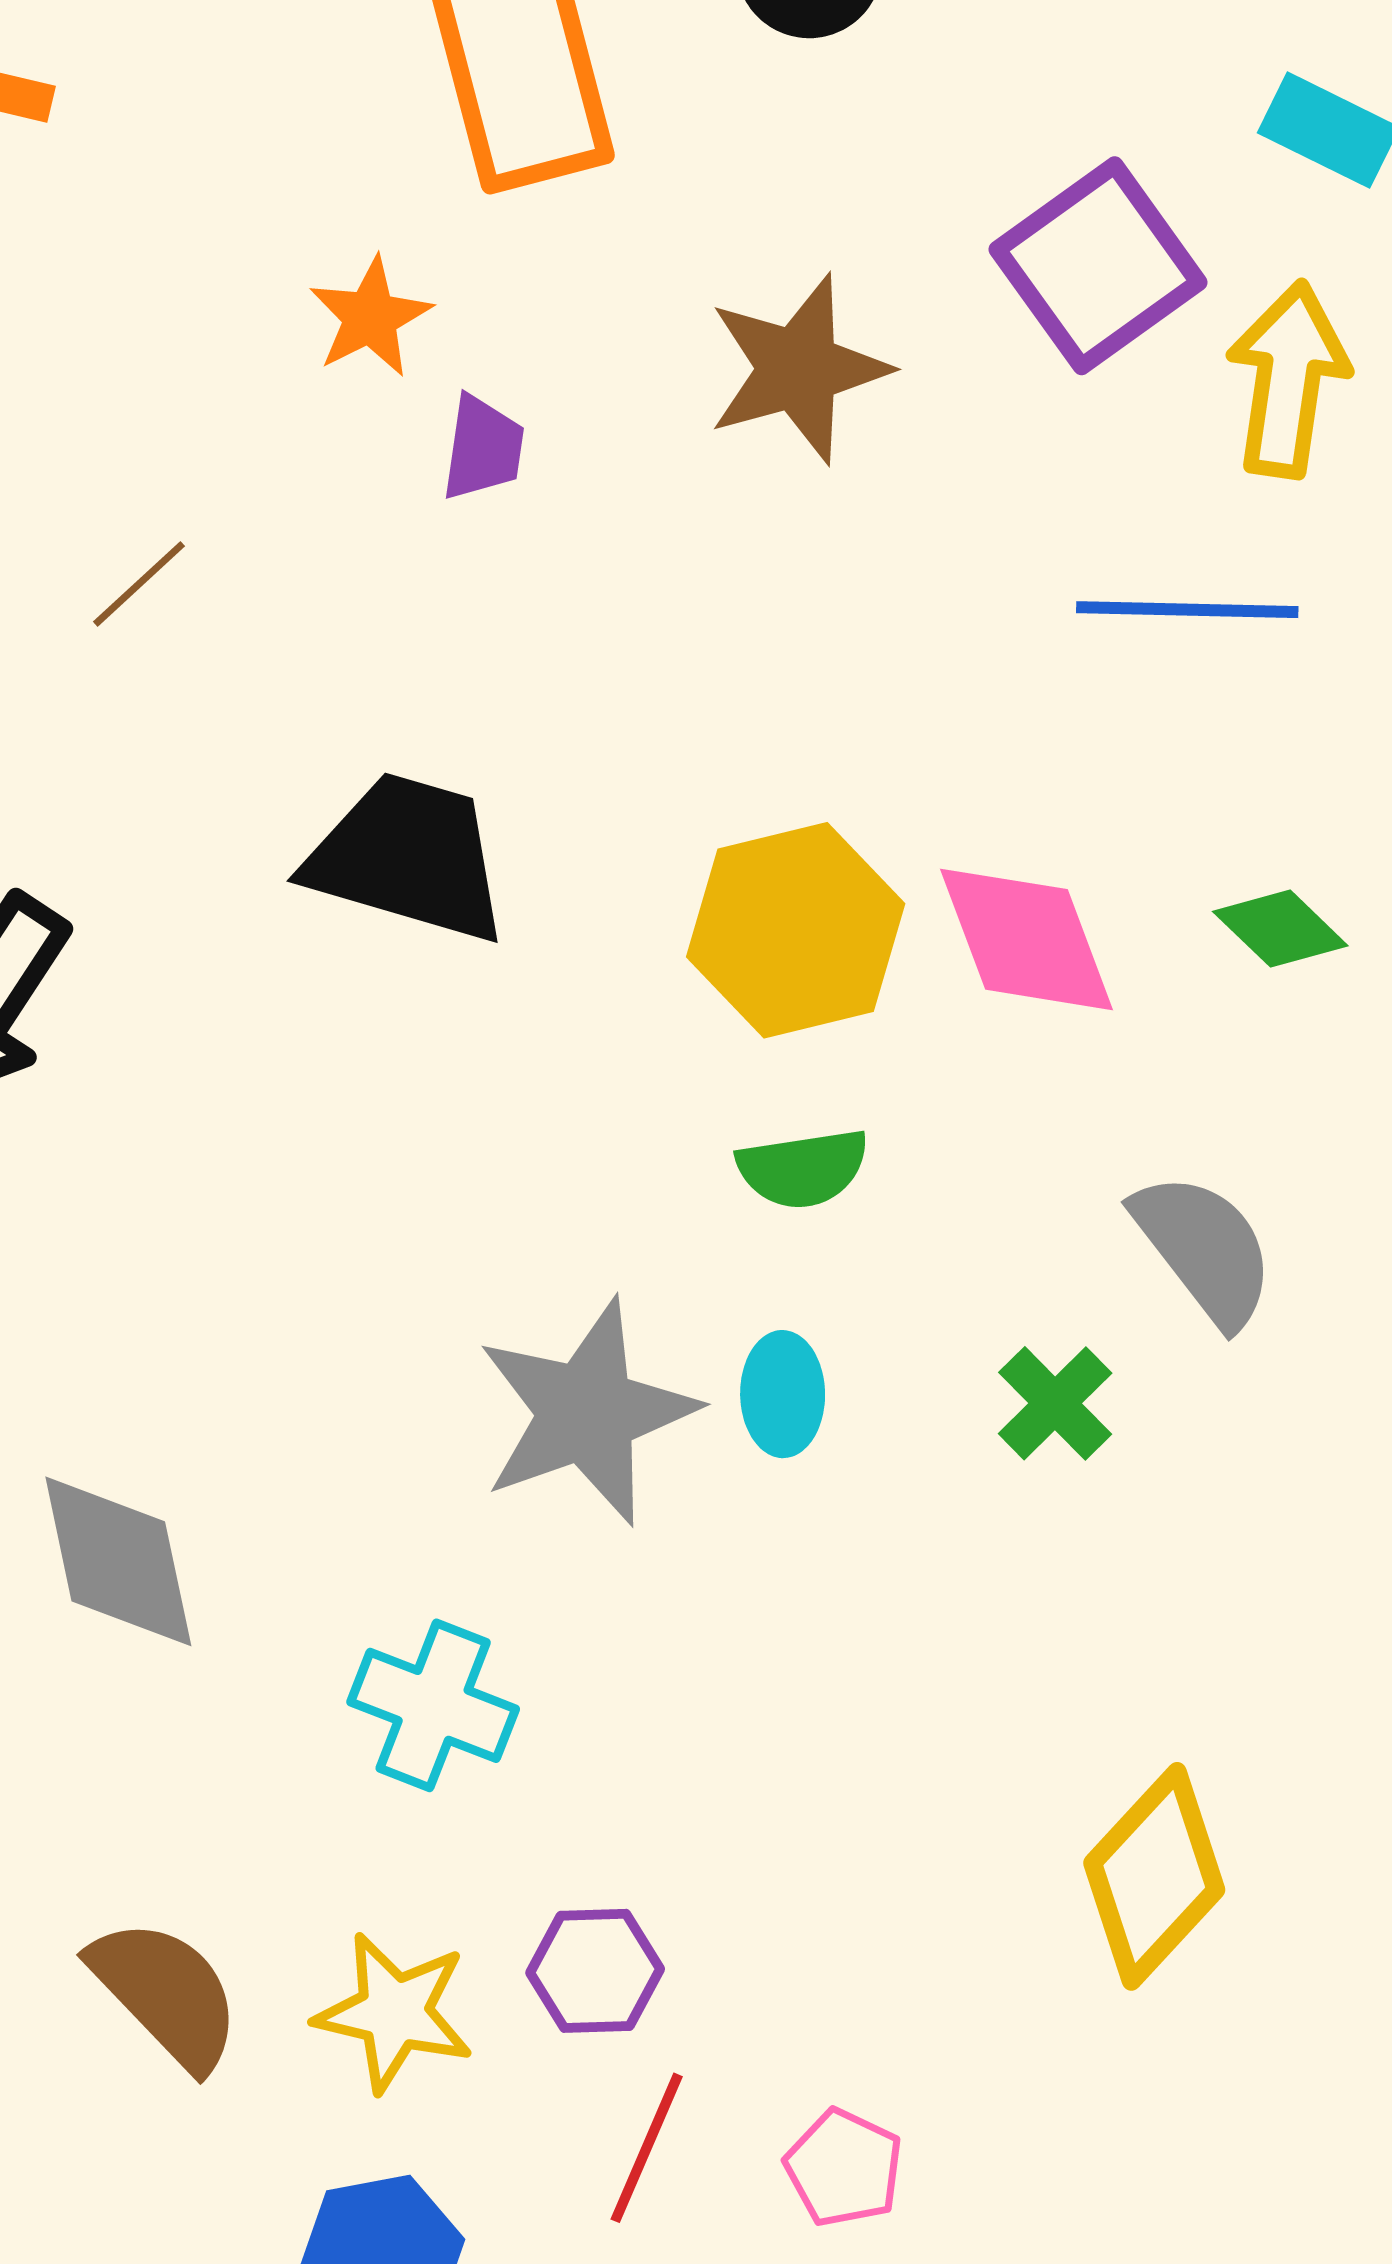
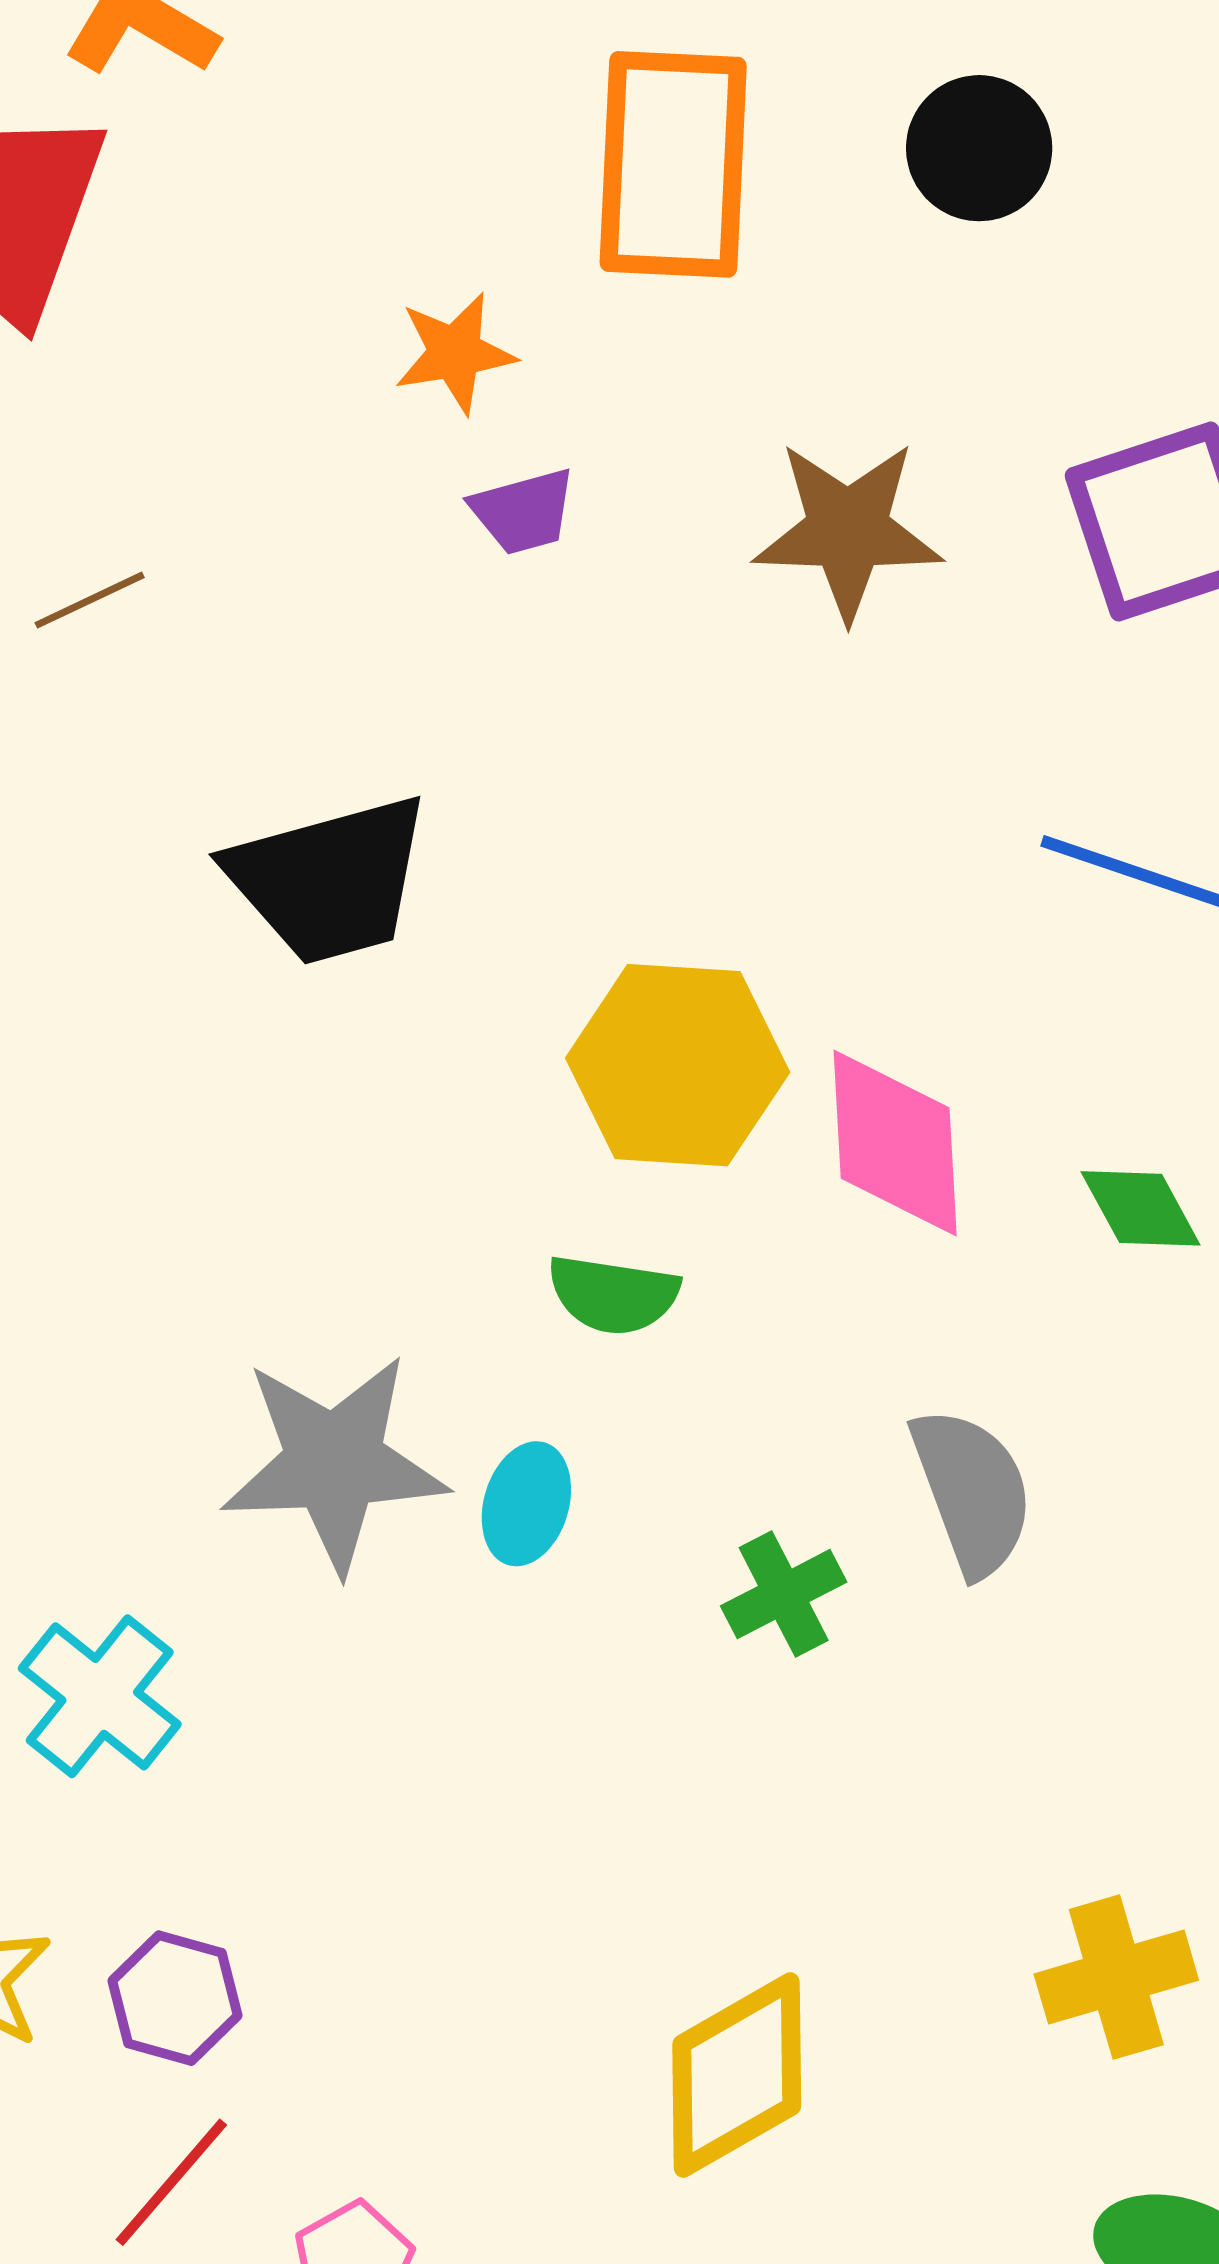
purple trapezoid: (483, 448) -> (523, 511), turned 49
brown line: (139, 584) -> (90, 600), moved
black trapezoid: (408, 858) -> (329, 880), turned 131

